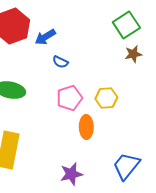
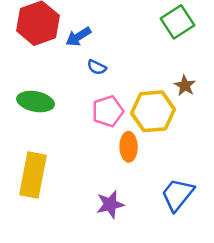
brown star: (133, 54) -> (185, 86), moved, turned -30
yellow hexagon: (106, 98) -> (153, 111), size x1.6

